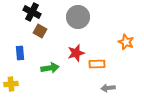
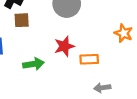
brown square: (40, 31) -> (22, 20), turned -32

